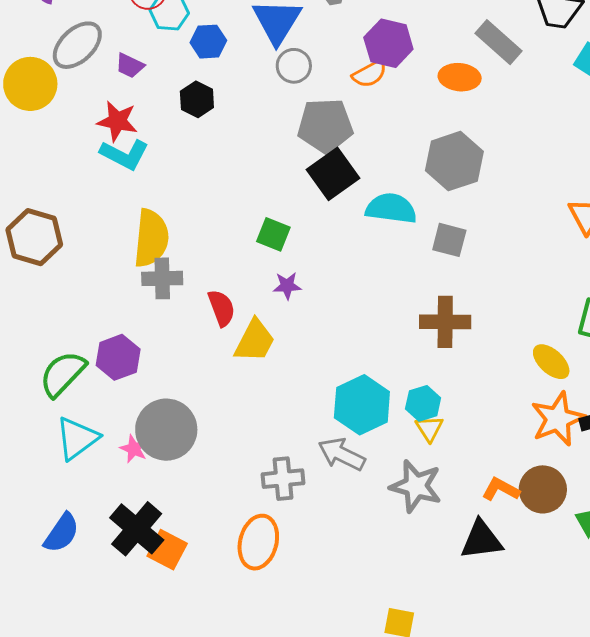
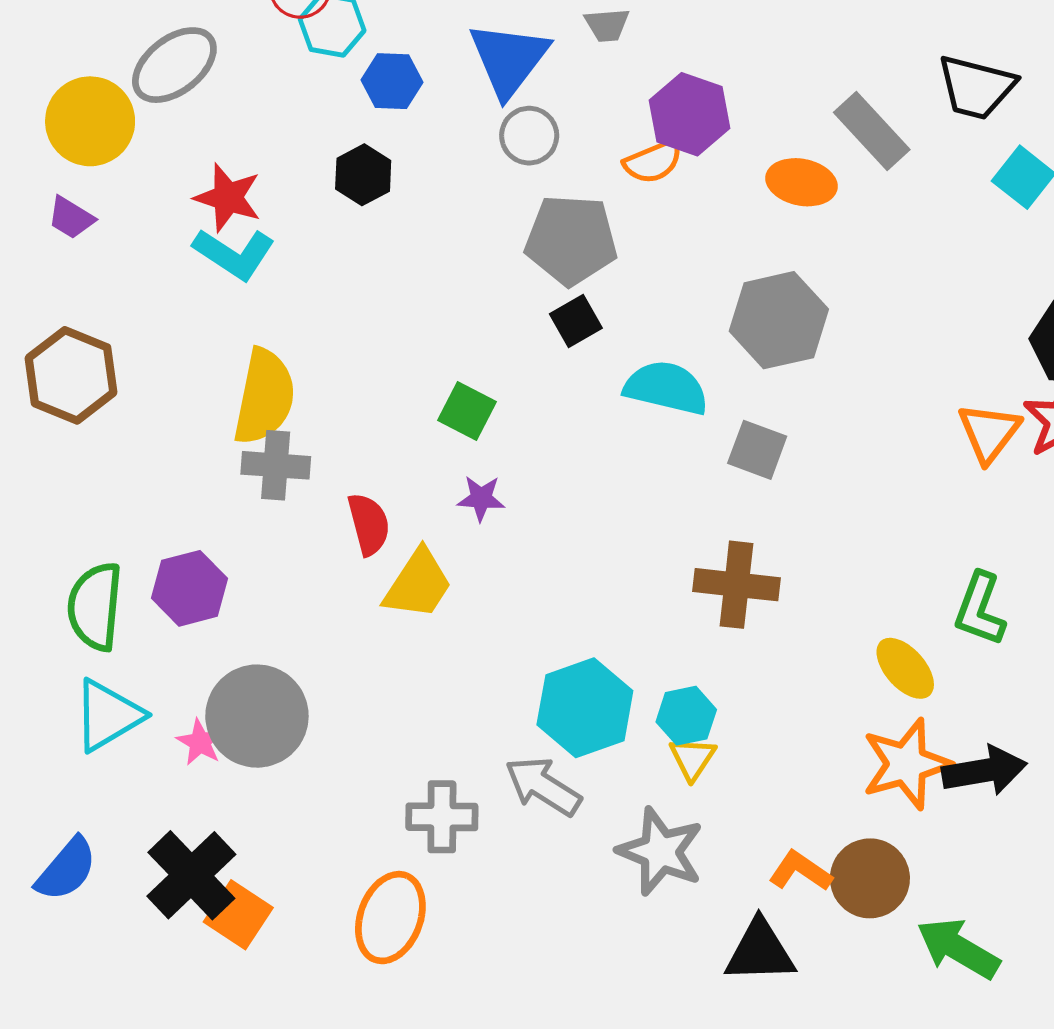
purple trapezoid: (130, 66) -> (71, 218), moved
black square: (333, 174) -> (576, 321), size x0.6
green semicircle: (63, 374) -> (95, 606), turned -44

